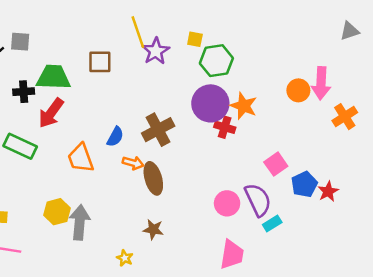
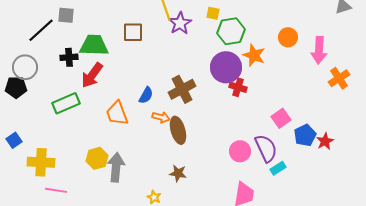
orange circle: (298, 90) -> (288, 37), moved
orange star: (244, 106) -> (254, 55), moved
green rectangle: (20, 146) -> (66, 103), turned -48

